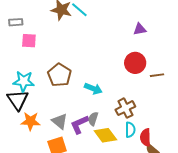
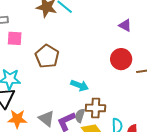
purple triangle: (140, 29) -> (125, 25), turned 40
brown pentagon: (59, 75) -> (47, 56), moved
brown cross: (125, 108) -> (96, 108), moved, turned 30

